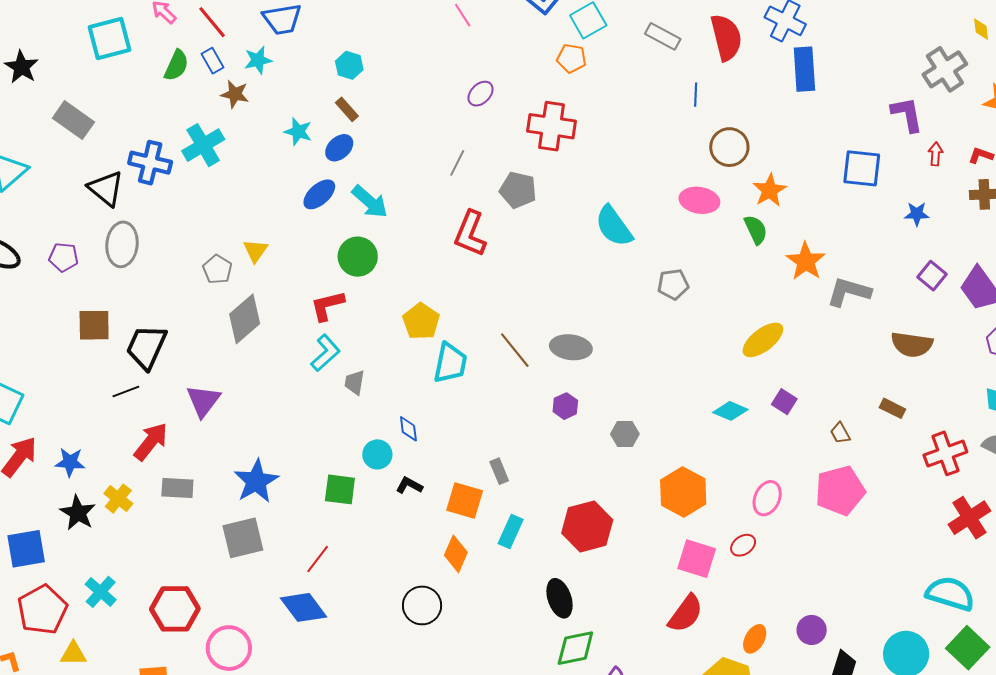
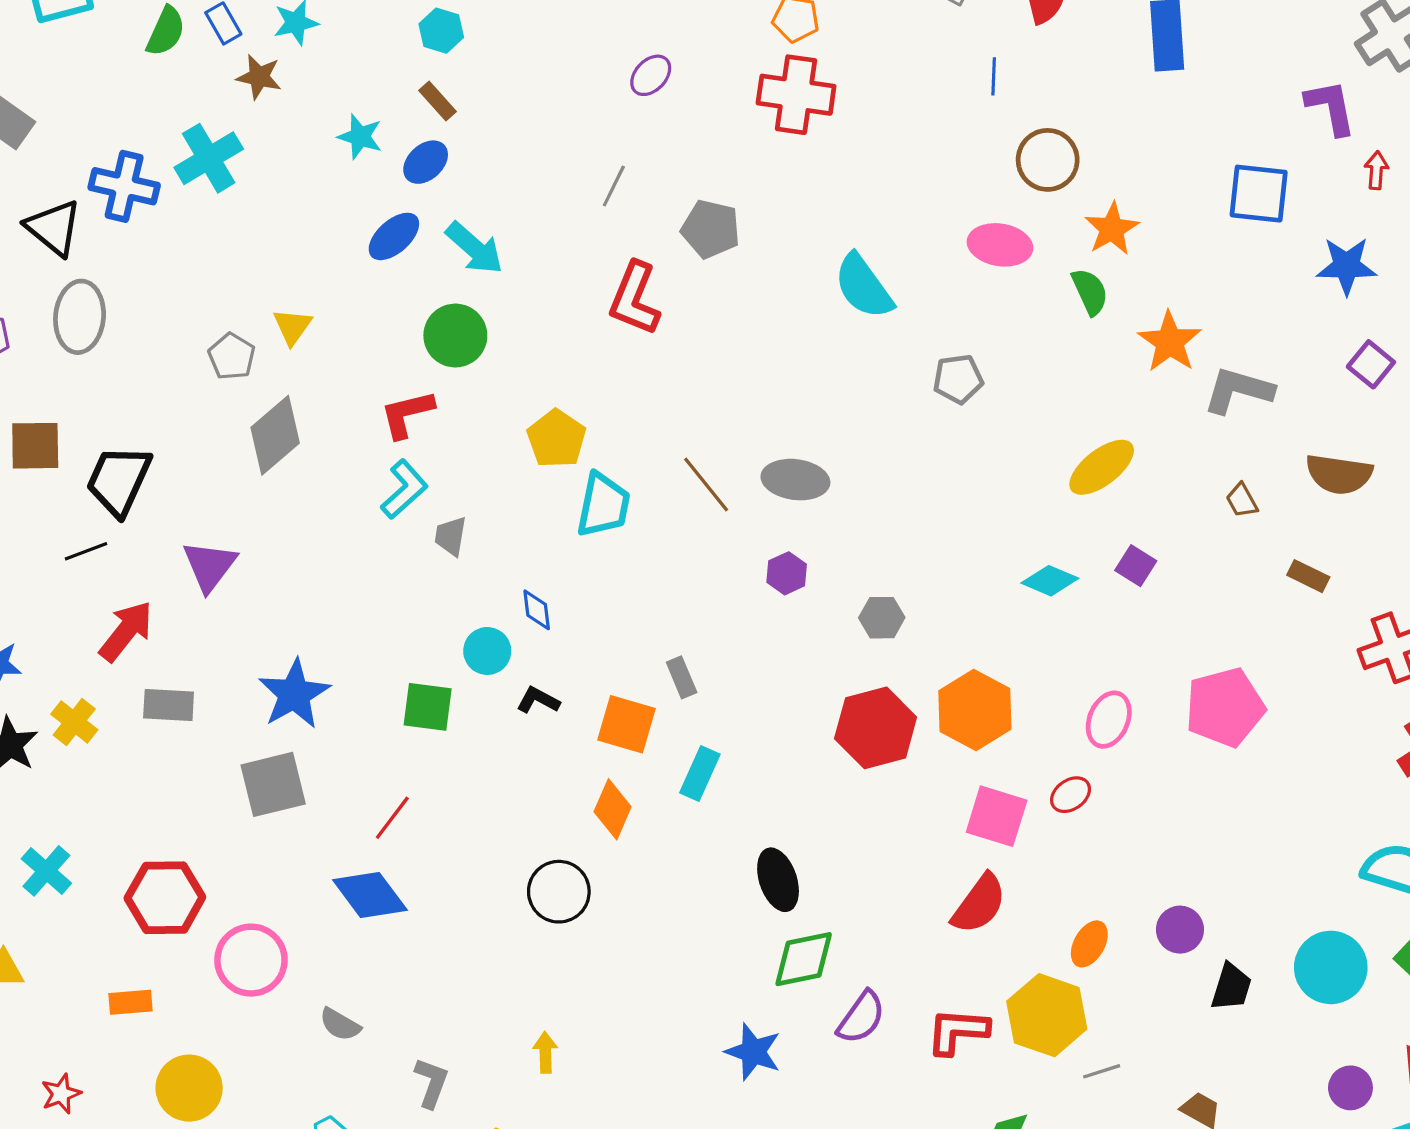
red cross: (552, 126) -> (796, 95), moved
blue star: (917, 214) -> (1346, 266), size x1.5
brown trapezoid: (840, 433) -> (1242, 500), moved
red hexagon: (587, 526) -> (876, 728), moved

